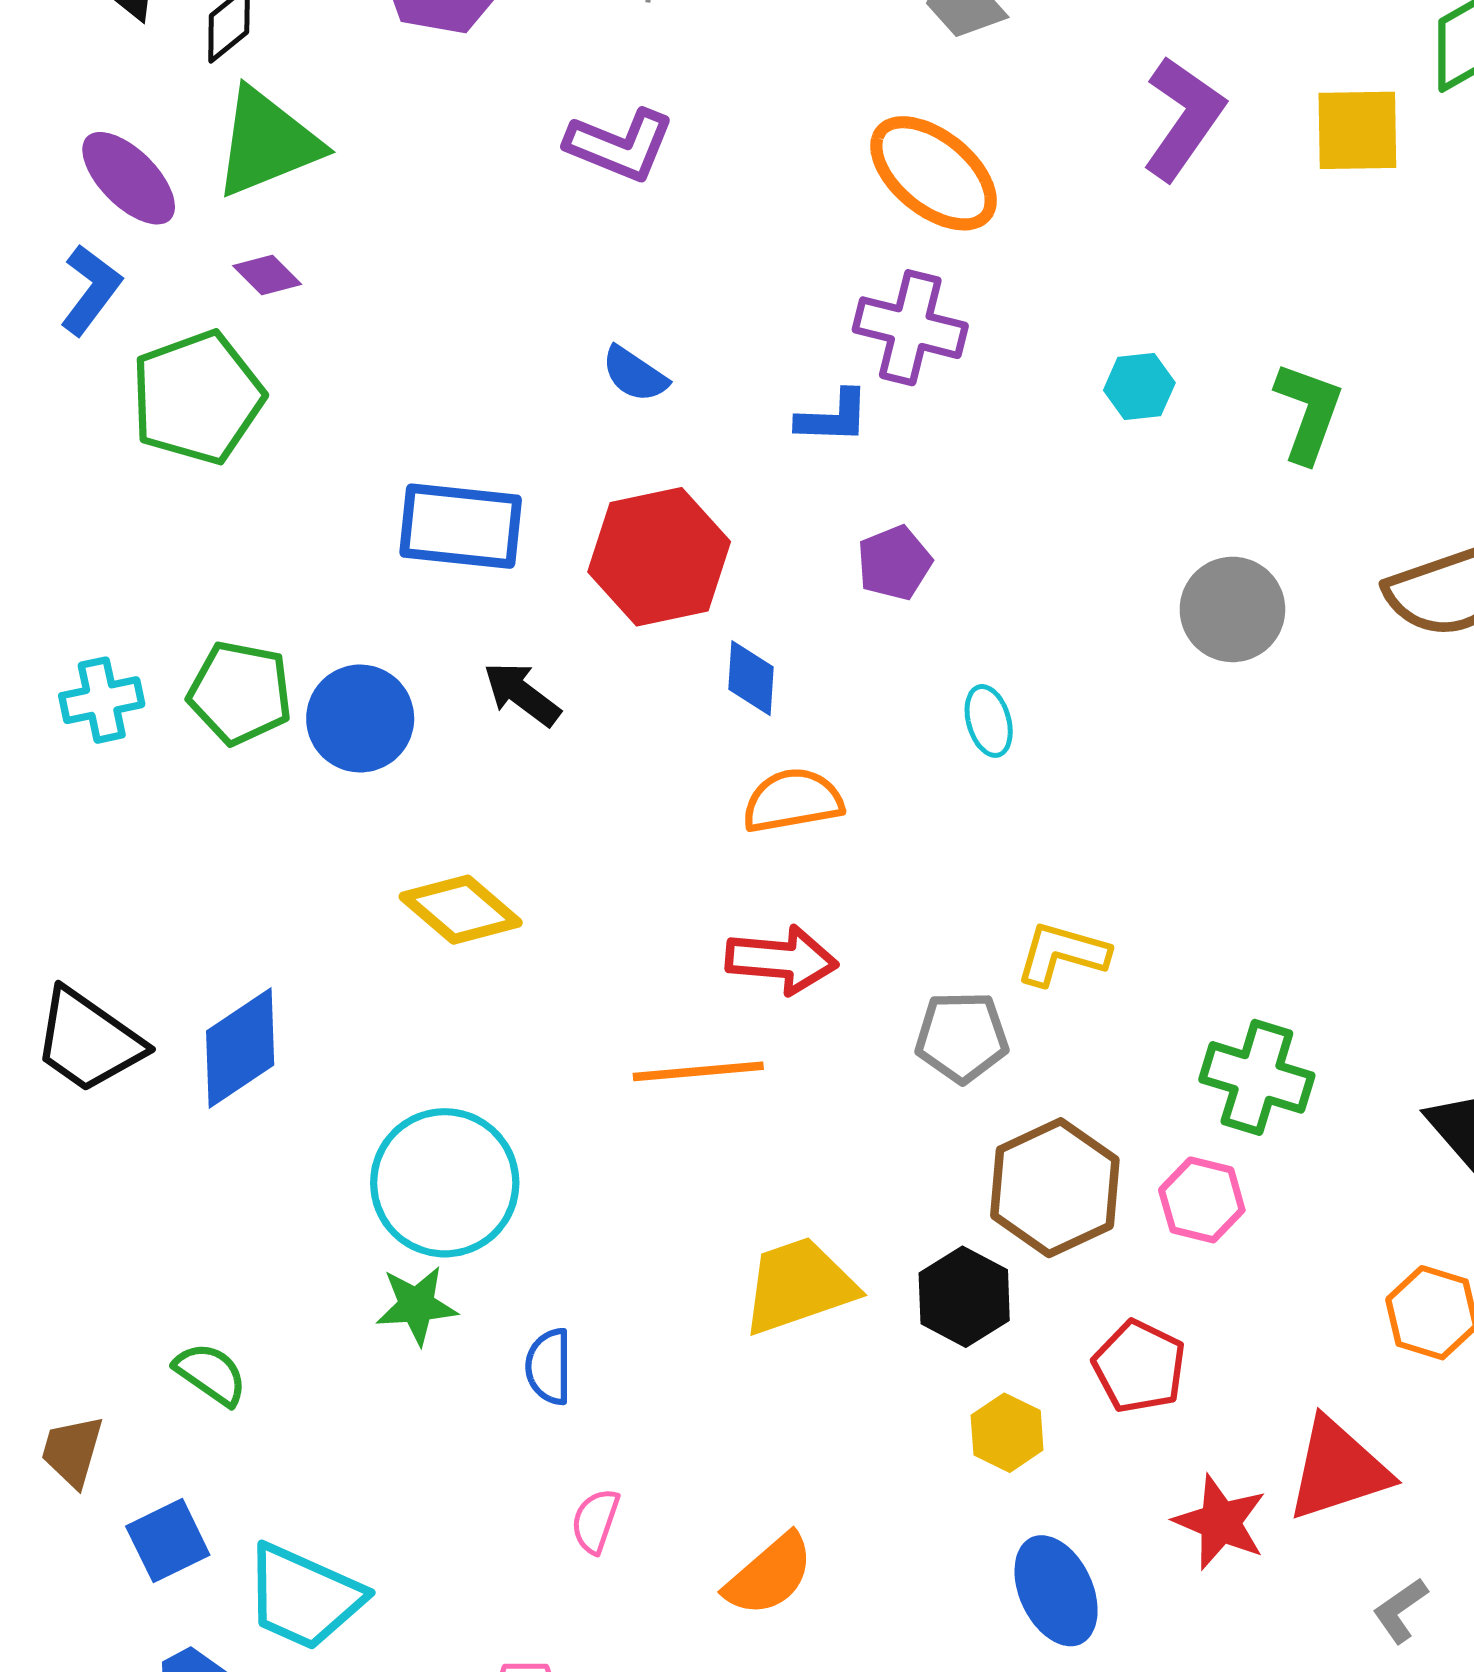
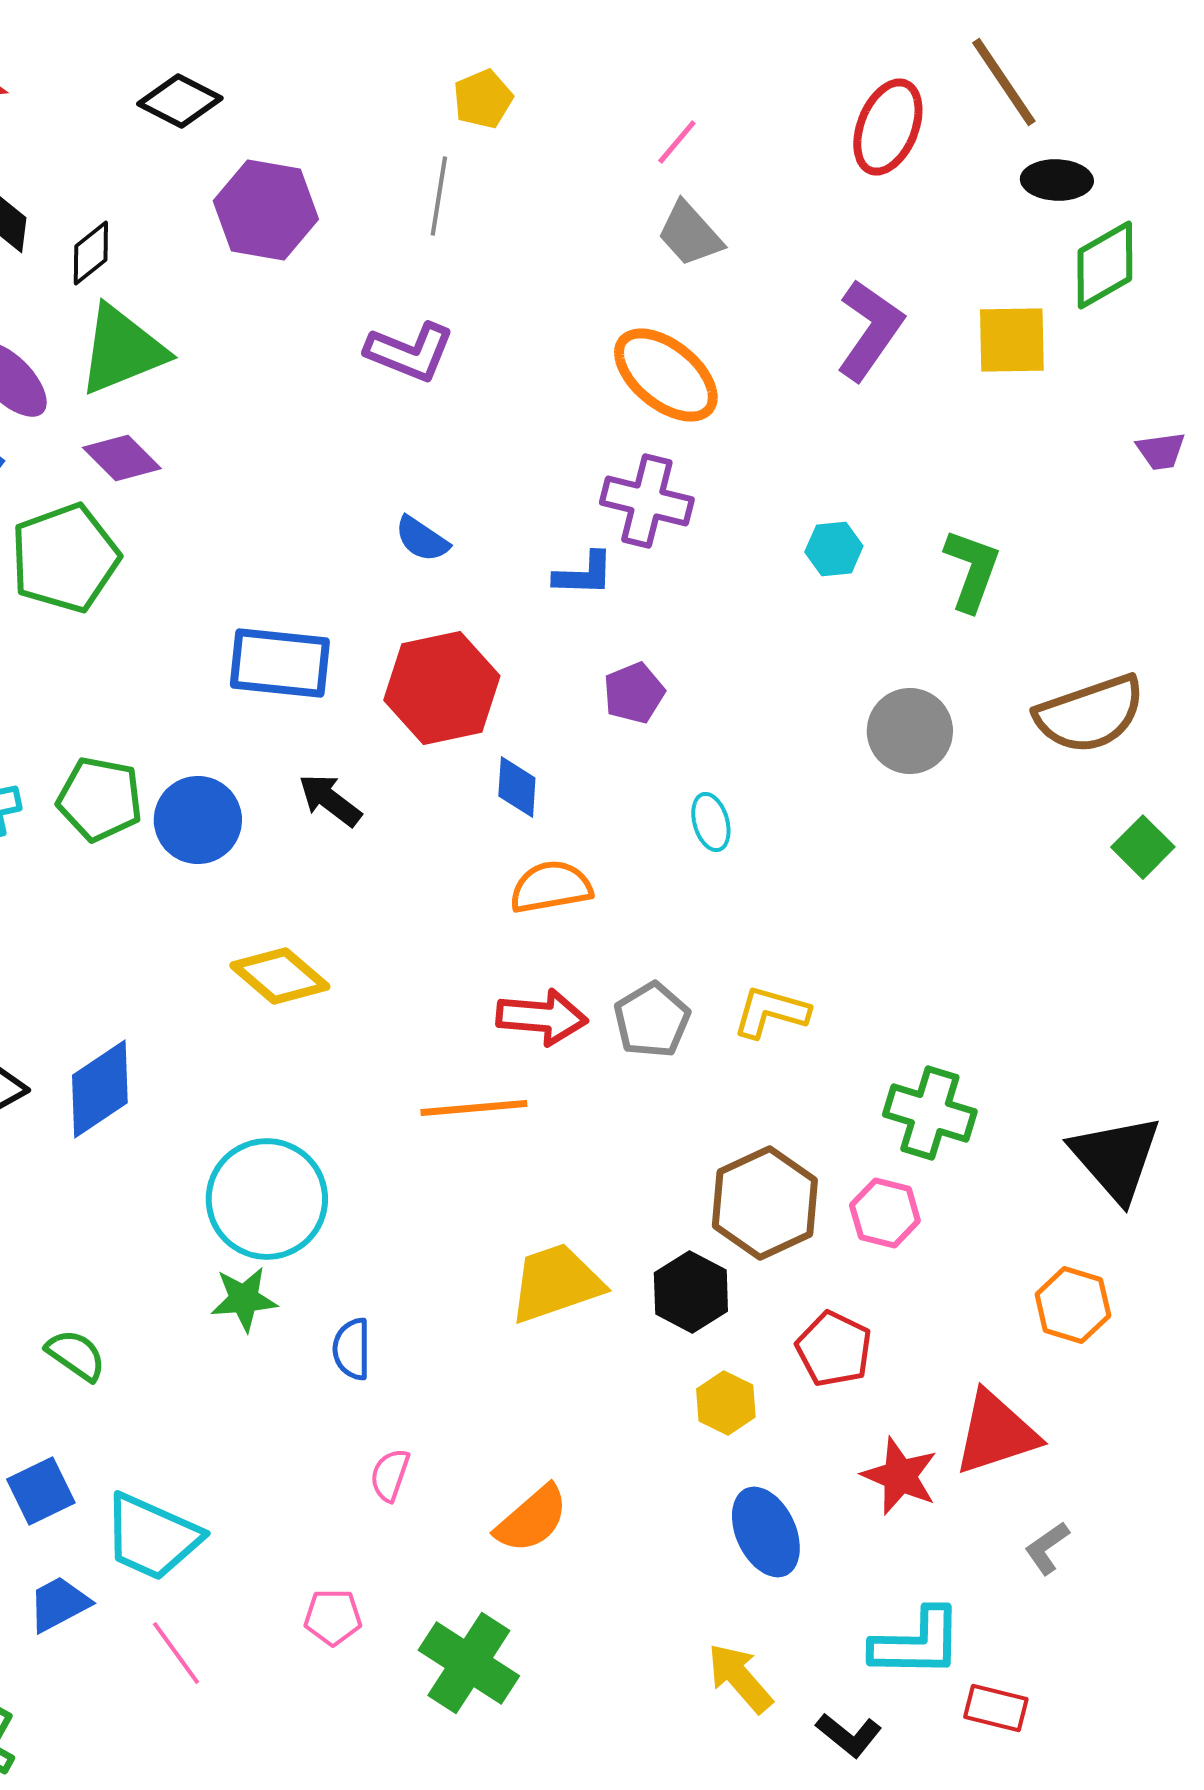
purple diamond: (267, 275) -> (122, 458), size x1.4
gray pentagon: (962, 1037) -> (652, 1020), moved, turned -30

